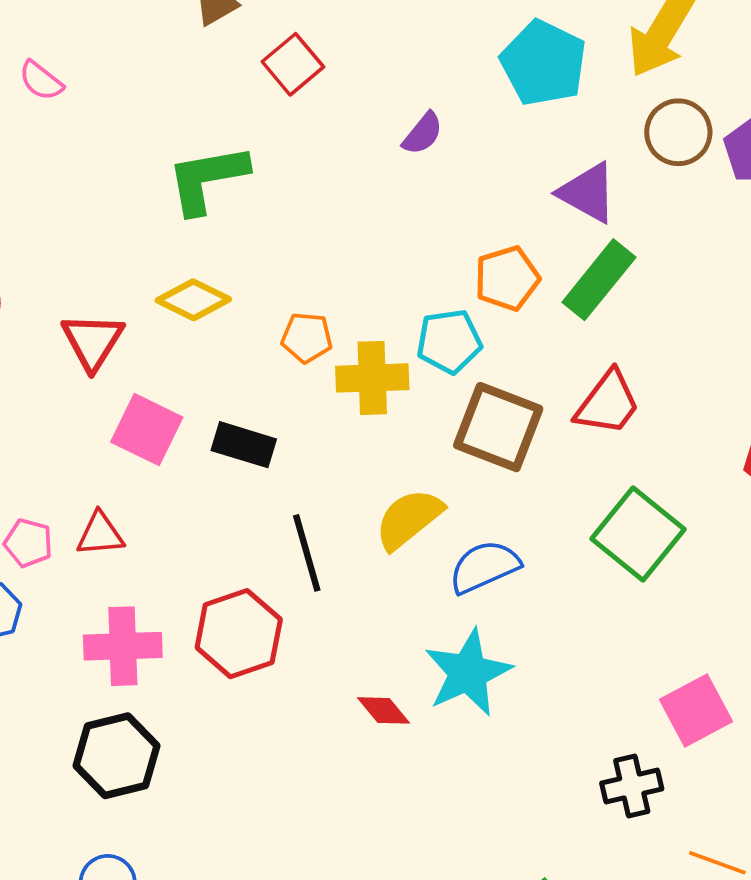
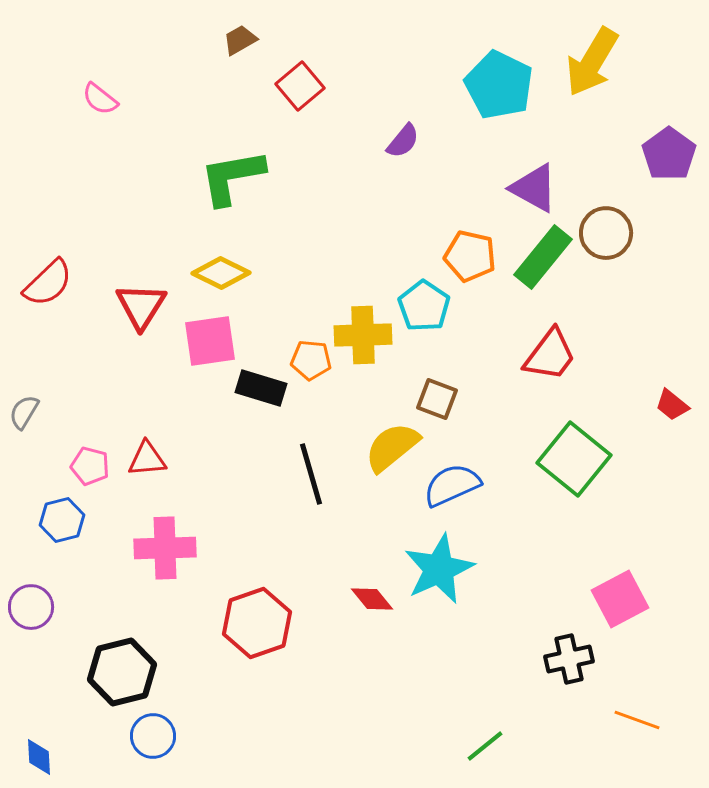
brown circle: (678, 132) -> (606, 233), moved
orange pentagon: (507, 278) -> (470, 256), turned 30
orange pentagon: (307, 338) -> (311, 360), moved
cyan pentagon: (449, 341) -> (424, 306), turned -30
brown square: (498, 427) -> (437, 399), moved, size x0.6
pink square: (147, 430) -> (210, 341), moved, turned -34
red hexagon: (239, 634) -> (257, 623), moved
black hexagon: (117, 756) -> (122, 672), moved

